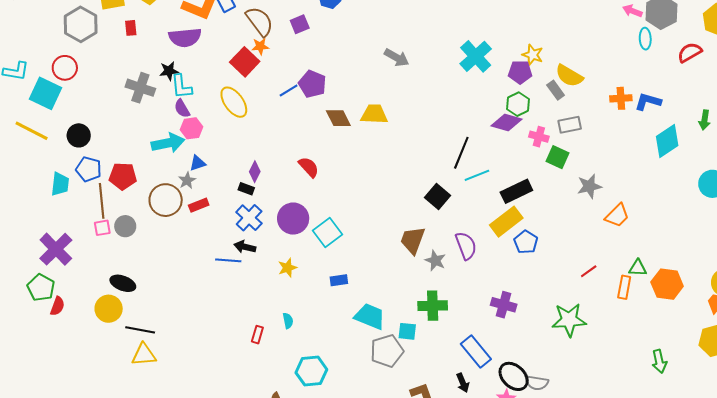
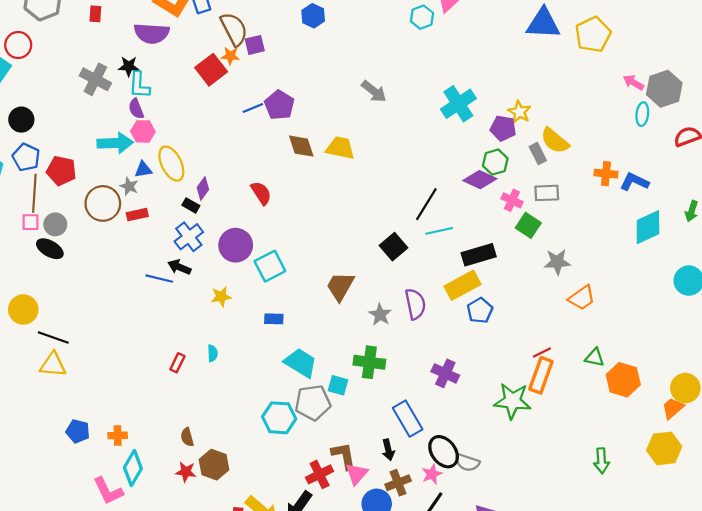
purple square: (300, 24) -> (255, 45), moved
yellow ellipse: (234, 102) -> (171, 164), moved
gray star: (187, 180) -> (129, 186), turned -30
brown trapezoid: (413, 240) -> (340, 286), moved
black ellipse: (123, 283) -> (50, 249), moved
orange rectangle: (624, 287) -> (541, 375), moved, size x1.4
cyan hexagon: (311, 371) -> (279, 418), moved

